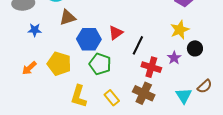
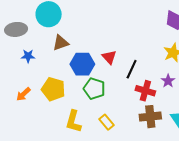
red triangle: (116, 33) -> (109, 57), turned -35
brown cross: (144, 93) -> (150, 117), moved, turned -30

